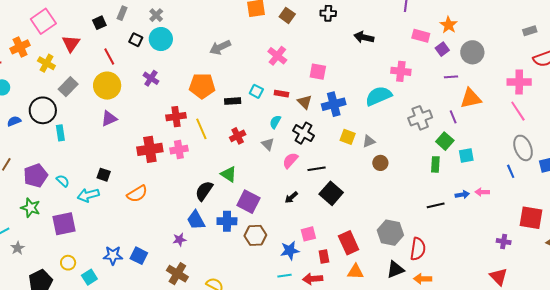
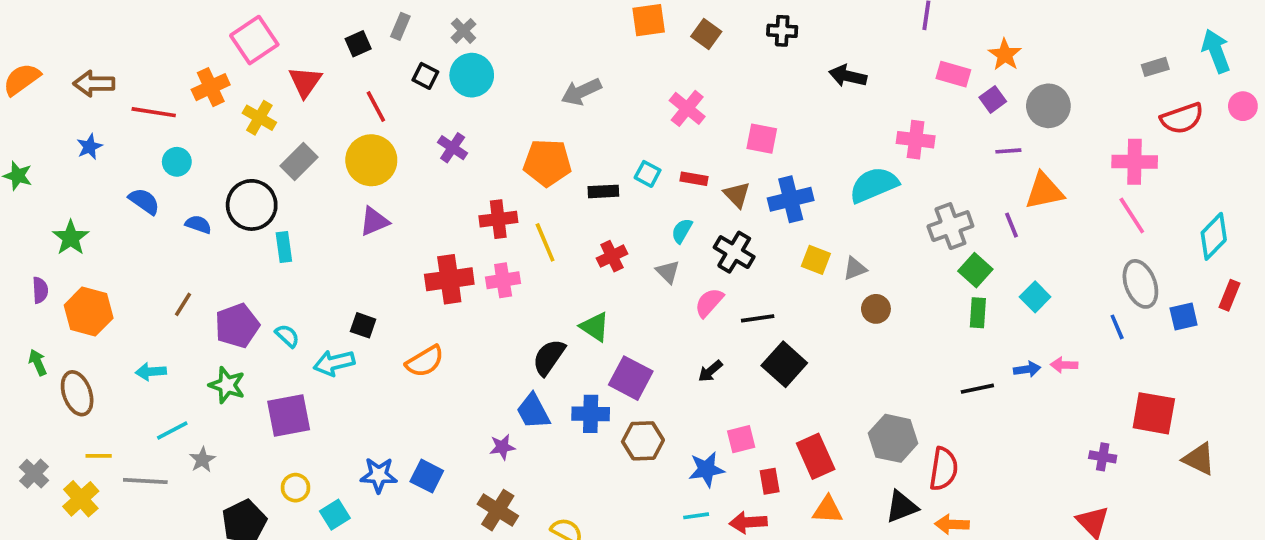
blue semicircle: (14, 121) -> (198, 224), turned 40
green square: (445, 141) -> (975, 270), moved
cyan square: (466, 156) -> (1035, 297), turned -35

